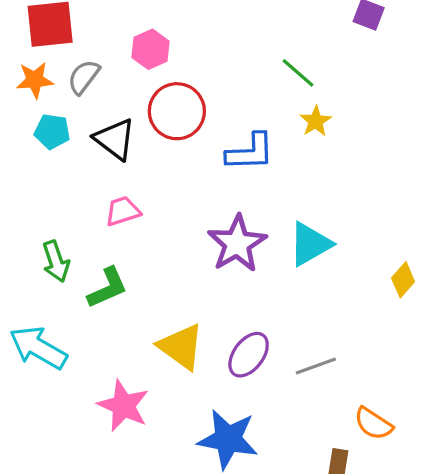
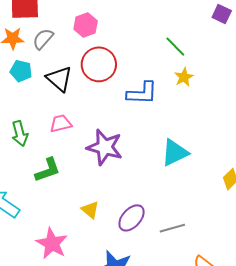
purple star: (237, 244) -> (105, 147), moved, turned -30
green arrow: (56, 261) -> (20, 134), moved
yellow triangle: (181, 347) -> (90, 210), size x0.6

